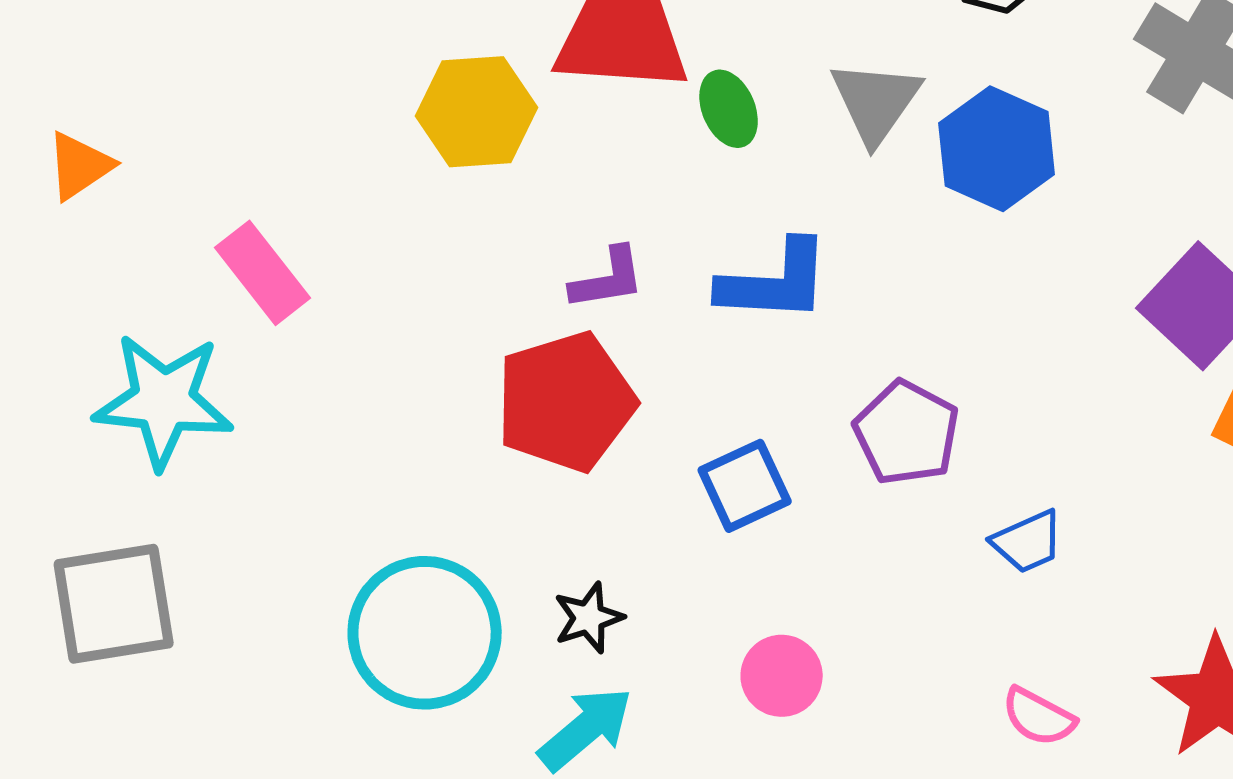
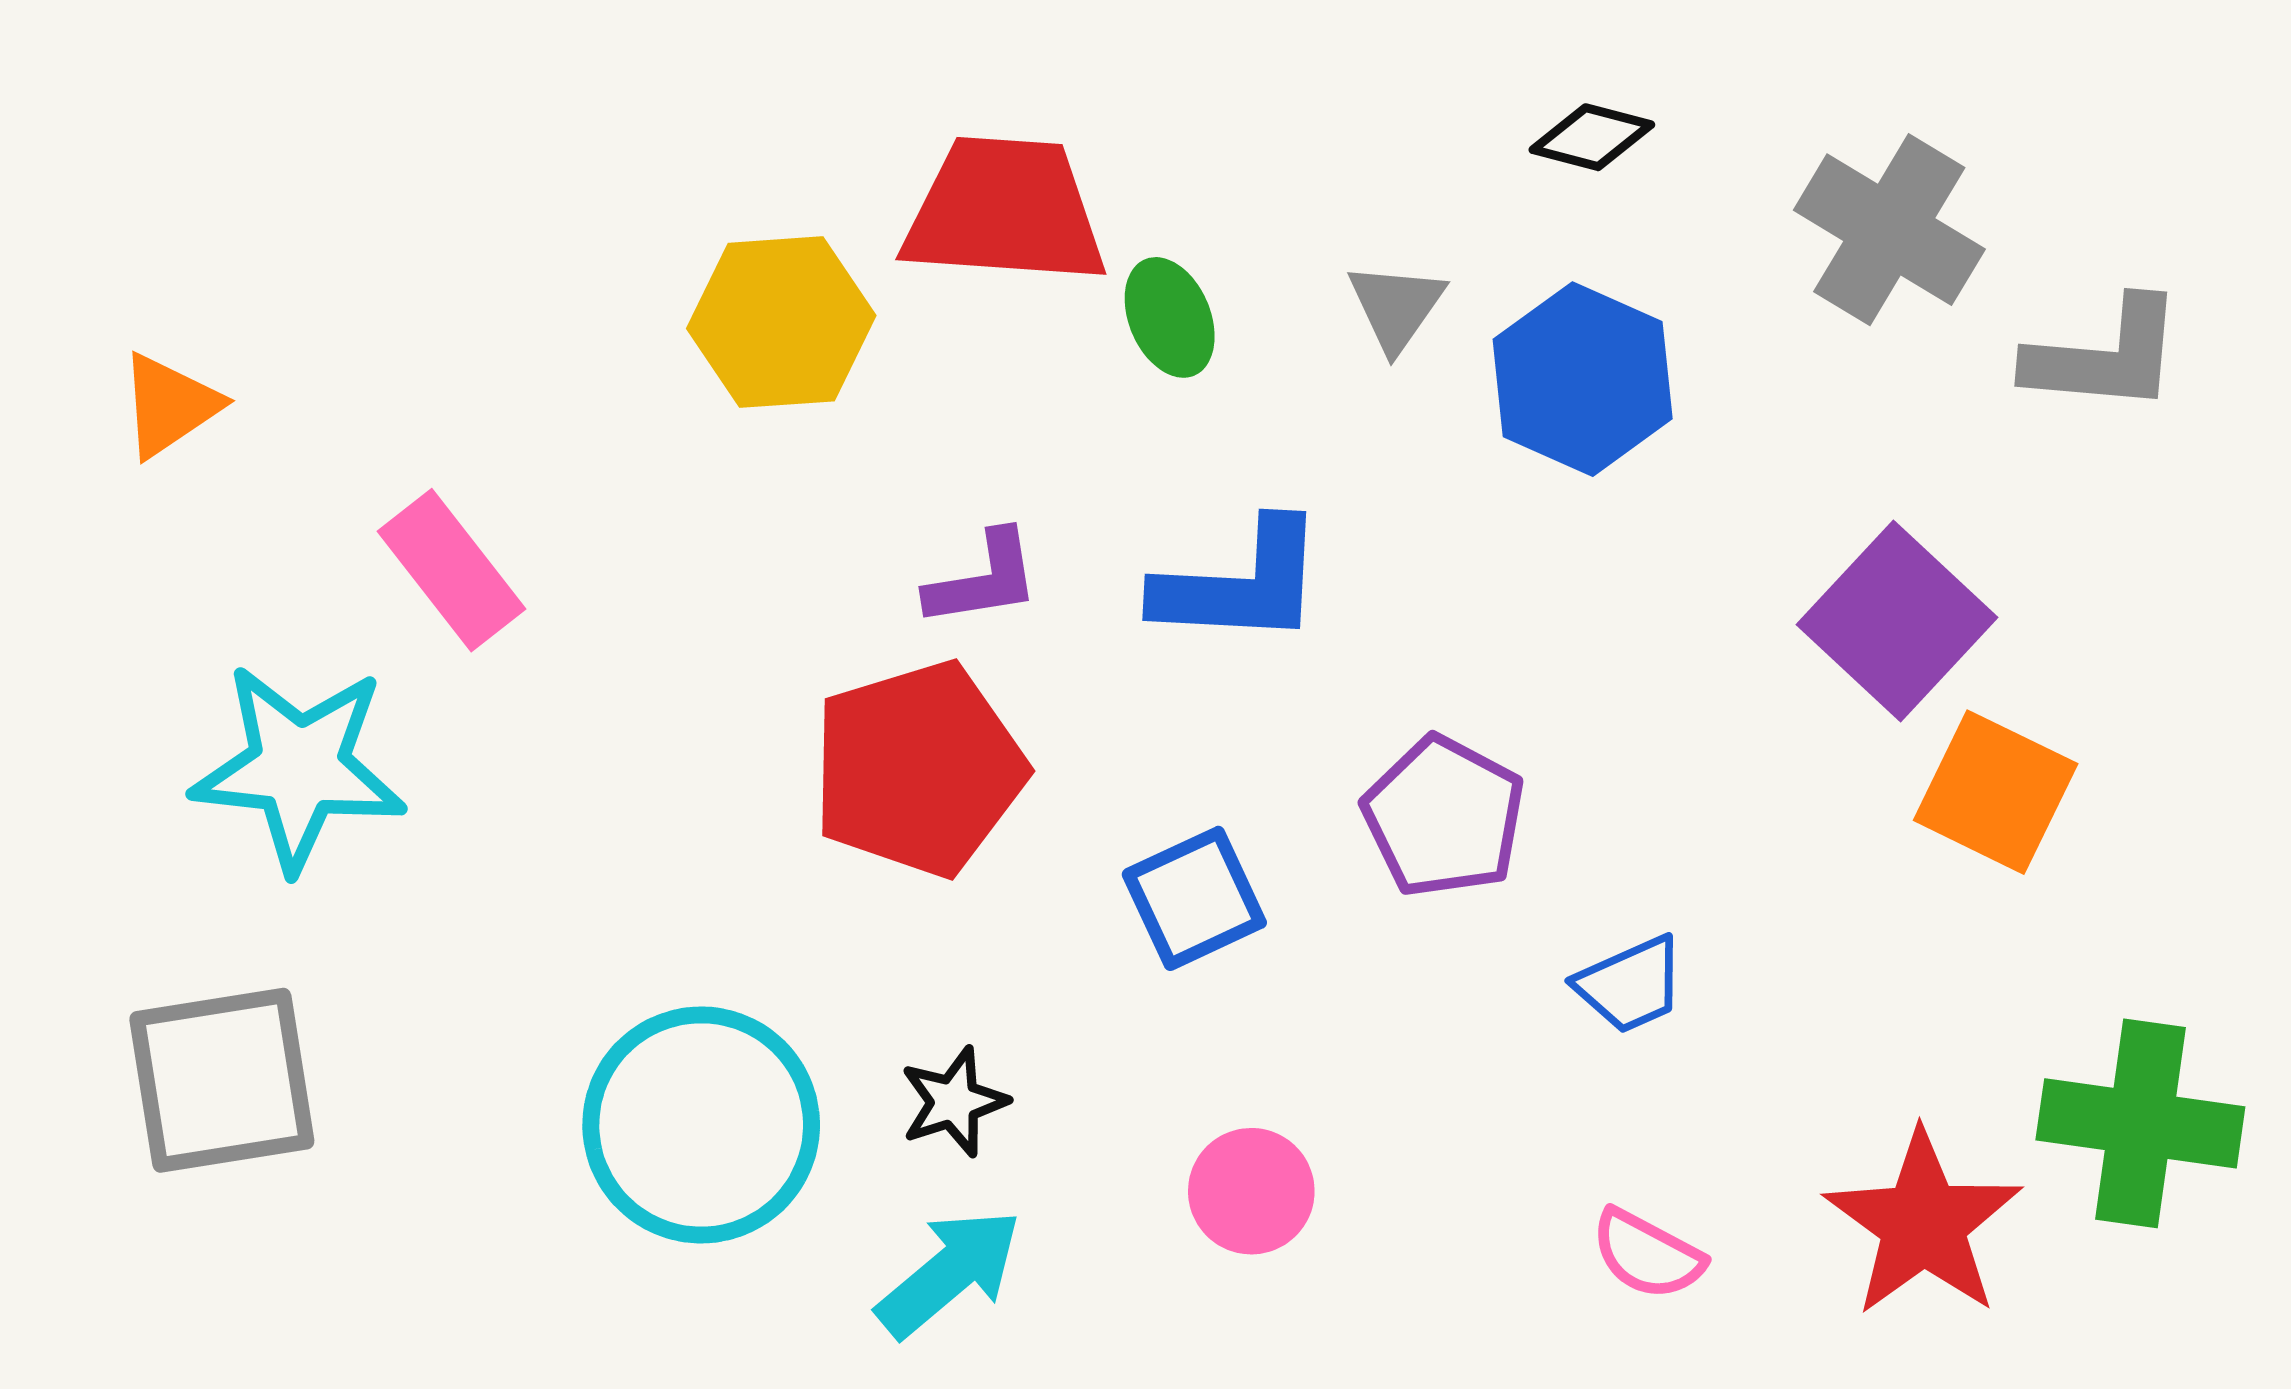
gray triangle: (876, 102) -> (1396, 307), size x0.7

